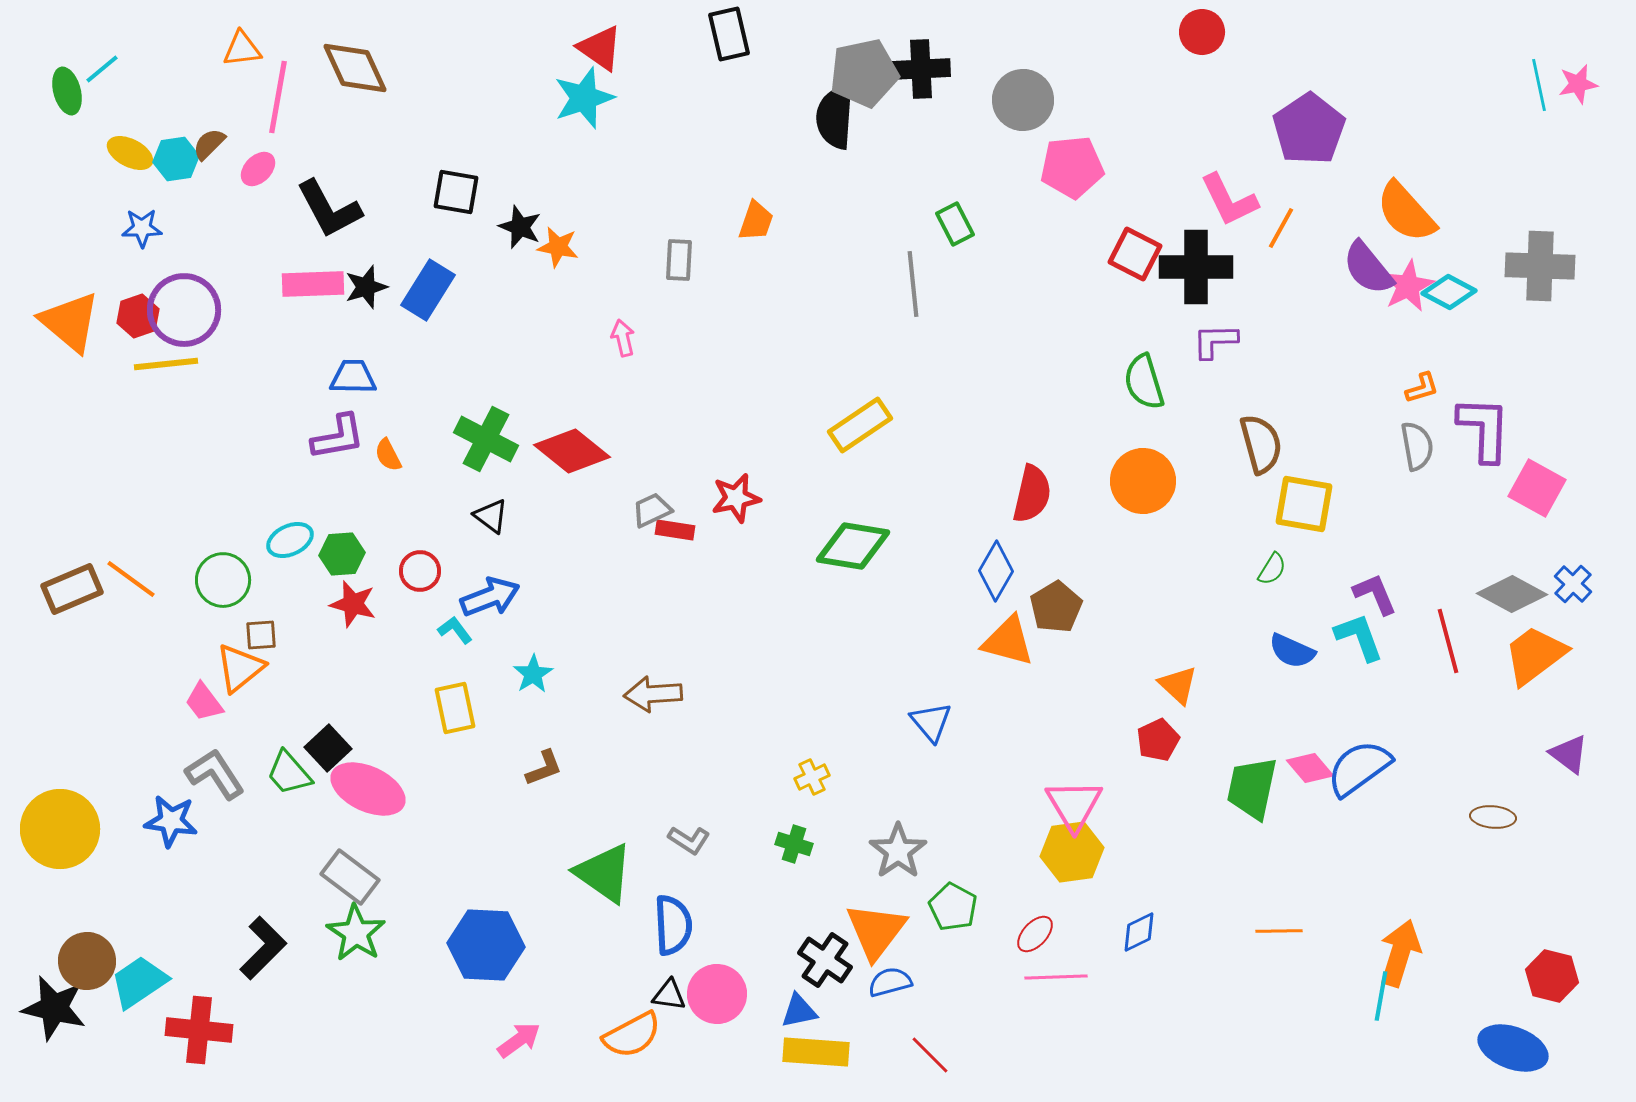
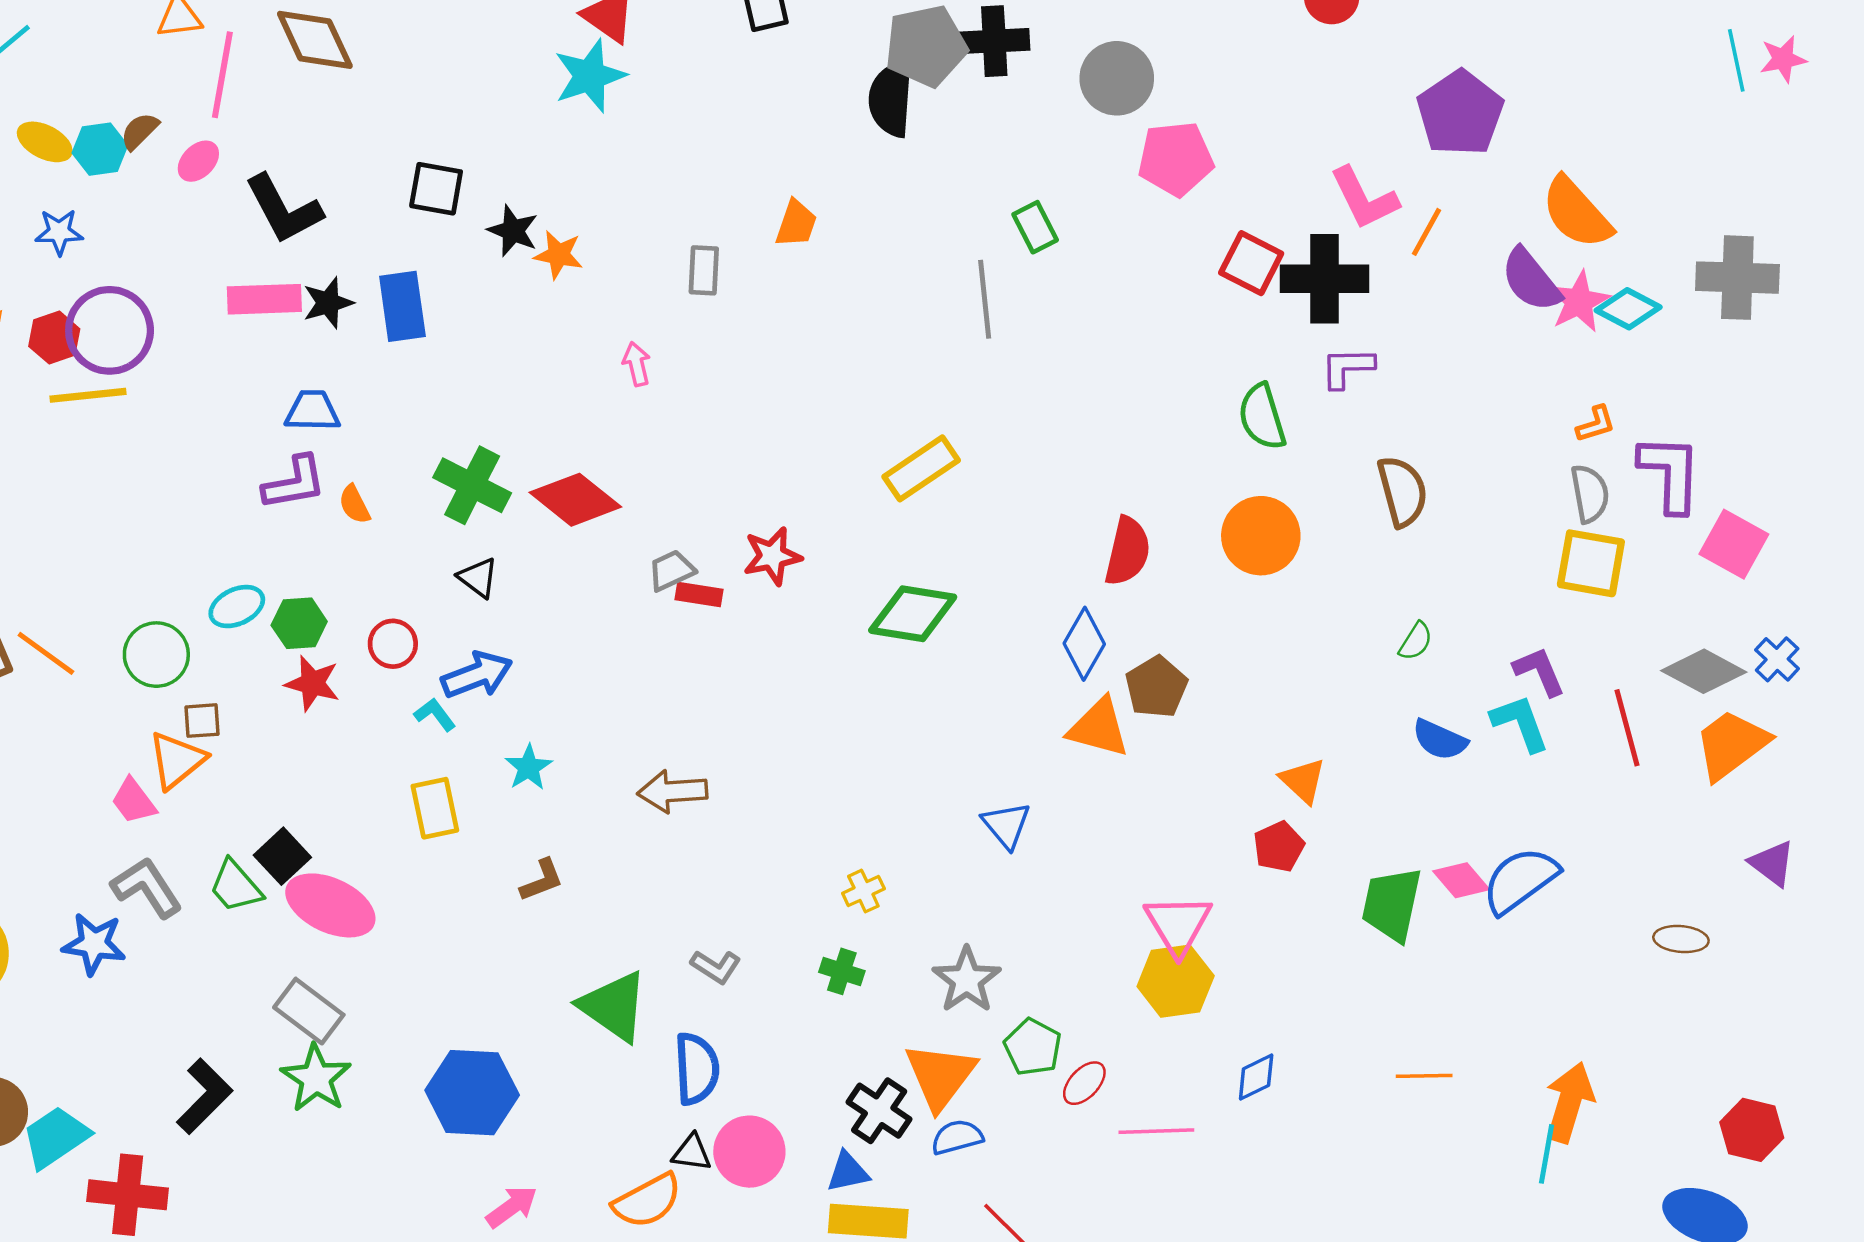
blue rectangle: (428, 290) -> (402, 306), turned -40
yellow square: (1304, 504) -> (1591, 563), moved
red ellipse: (1035, 934) -> (1084, 1083), moved

